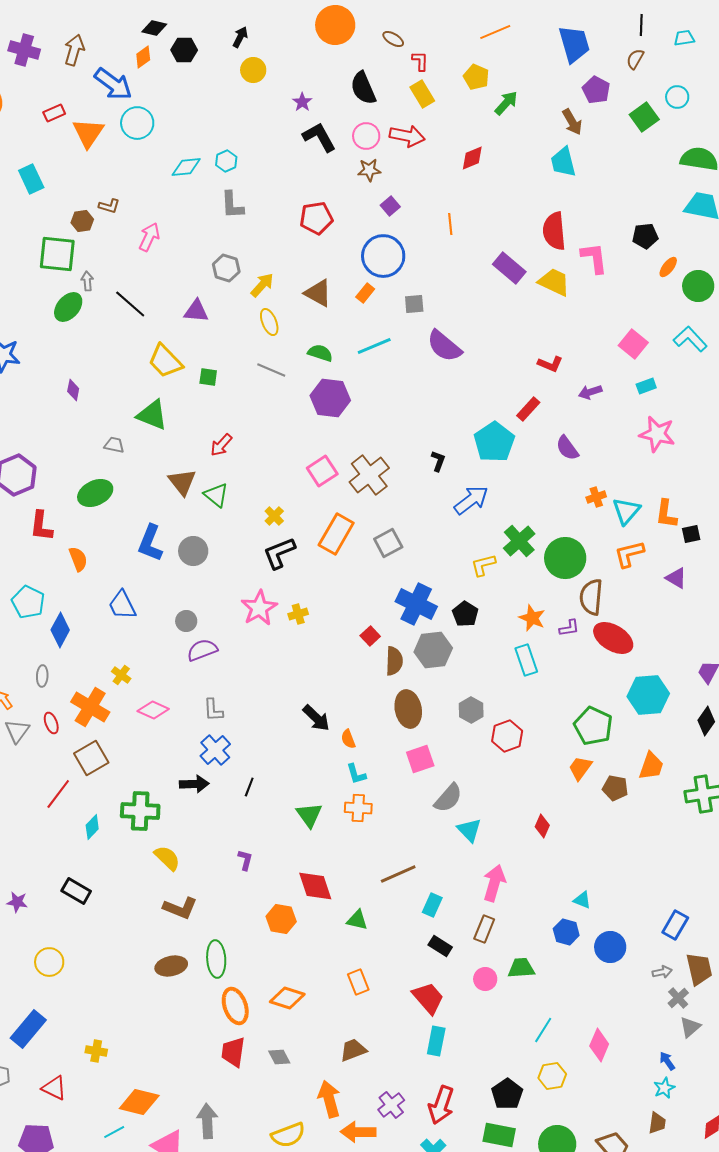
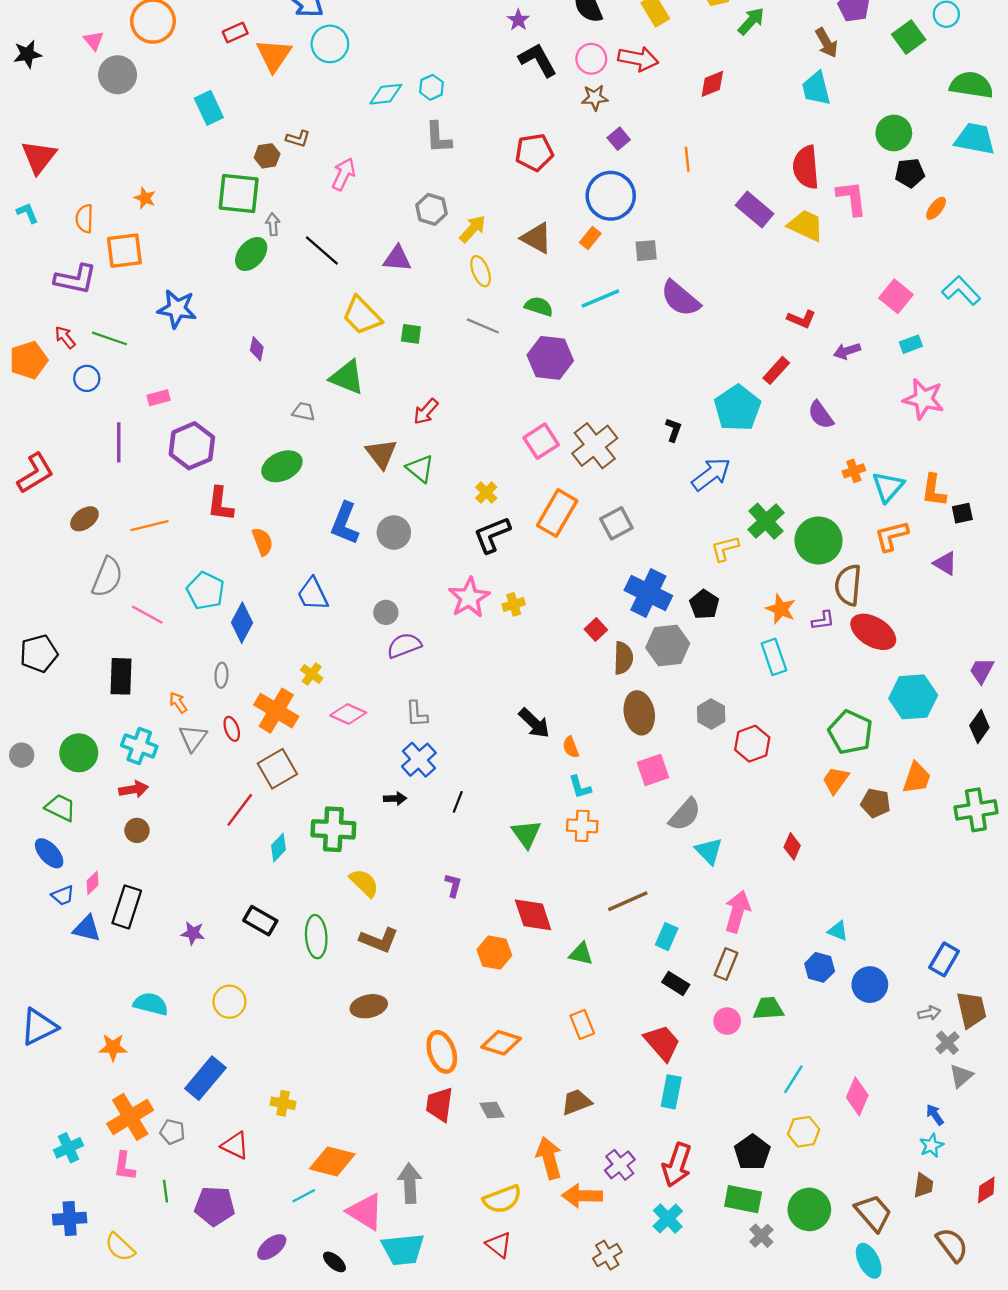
green circle: (698, 286) -> (894, 133), moved
black arrow: (194, 784) -> (395, 798), size x0.7
green ellipse: (216, 959) -> (316, 937), moved

